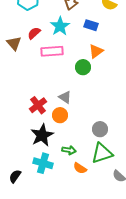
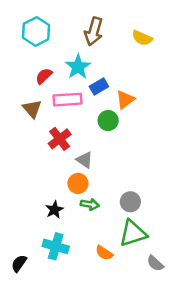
blue rectangle: (91, 25) -> (99, 86), moved, turned -48
brown triangle: (14, 43) -> (32, 109), moved
red cross: (38, 105) -> (60, 139), moved
black star: (42, 135) -> (54, 210), size x0.6
green arrow: (69, 150) -> (90, 204), moved

